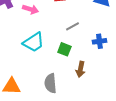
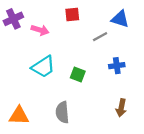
gray line: (72, 26) -> (100, 37), moved
brown arrow: (80, 69) -> (121, 108), moved

